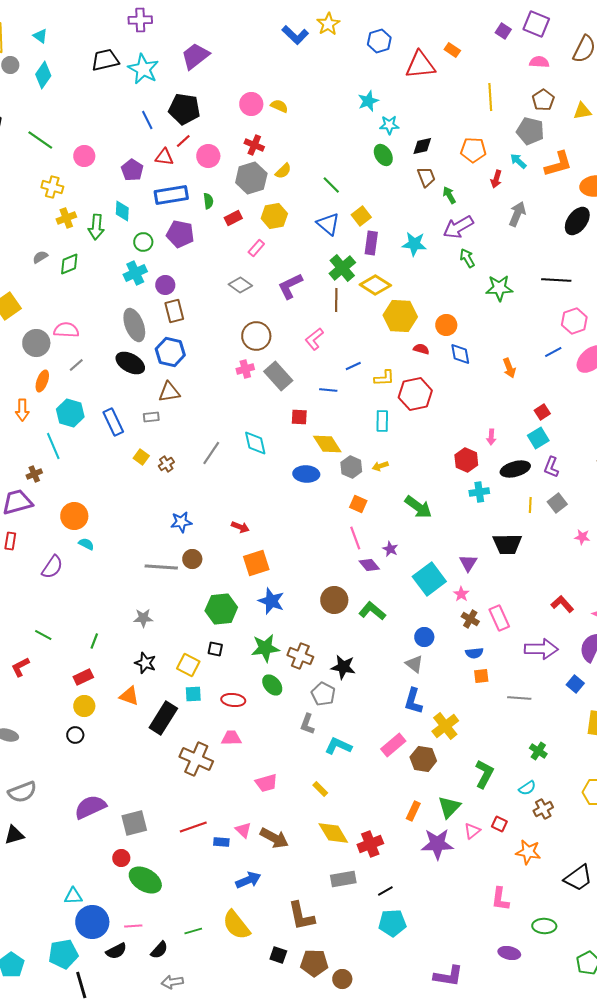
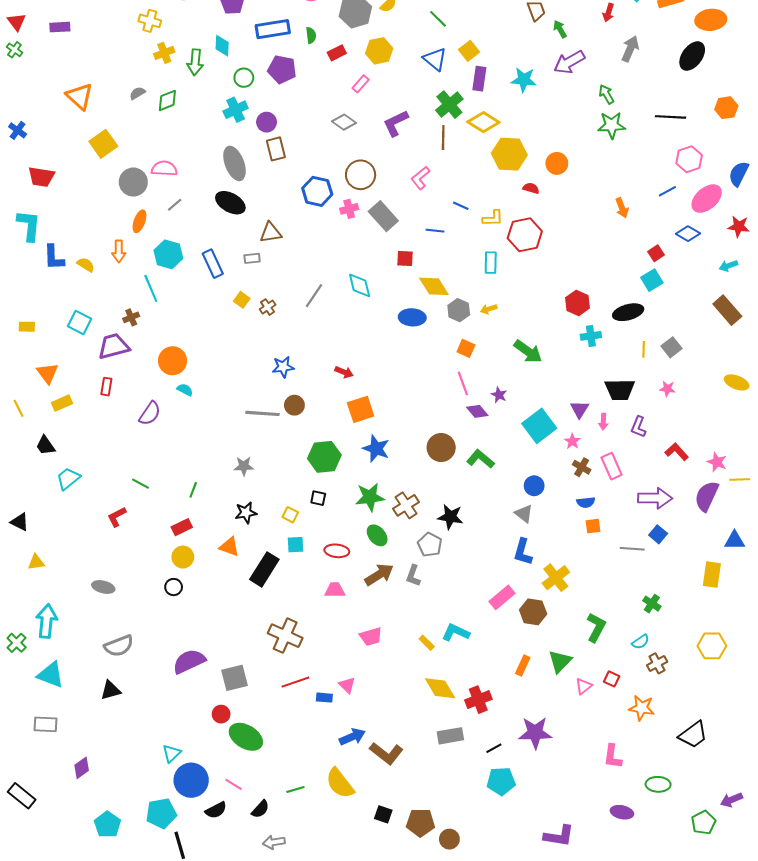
green arrow: (467, 258) -> (606, 94), moved
blue hexagon: (170, 352) -> (317, 191), moved
blue diamond: (460, 354) -> (688, 234), moved, turned -50
blue line: (353, 366) -> (461, 206), turned 49
pink arrow: (491, 437) -> (603, 422), moved
purple L-shape: (551, 467) -> (638, 427), moved
pink star: (582, 537) -> (667, 389), moved
brown cross: (300, 656) -> (406, 505), turned 35
black star: (145, 663) -> (246, 513), turned -30
yellow square: (188, 665) -> (290, 515), size x0.7
blue square: (575, 684) -> (658, 534), moved
cyan L-shape: (338, 746) -> (456, 632), moved
brown cross: (196, 759) -> (285, 636), moved
brown arrow: (274, 838) -> (379, 575), moved, turned -60
purple star: (437, 844) -> (535, 733), moved
cyan triangle: (73, 896) -> (171, 753), turned -42
brown L-shape: (301, 916) -> (386, 753), moved, turned -40
pink line: (133, 926) -> (233, 784), turned 36

